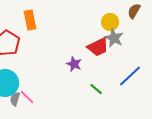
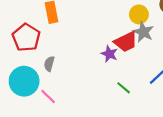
purple star: (74, 64) -> (109, 54), moved
gray semicircle: (15, 99) -> (49, 64), moved

